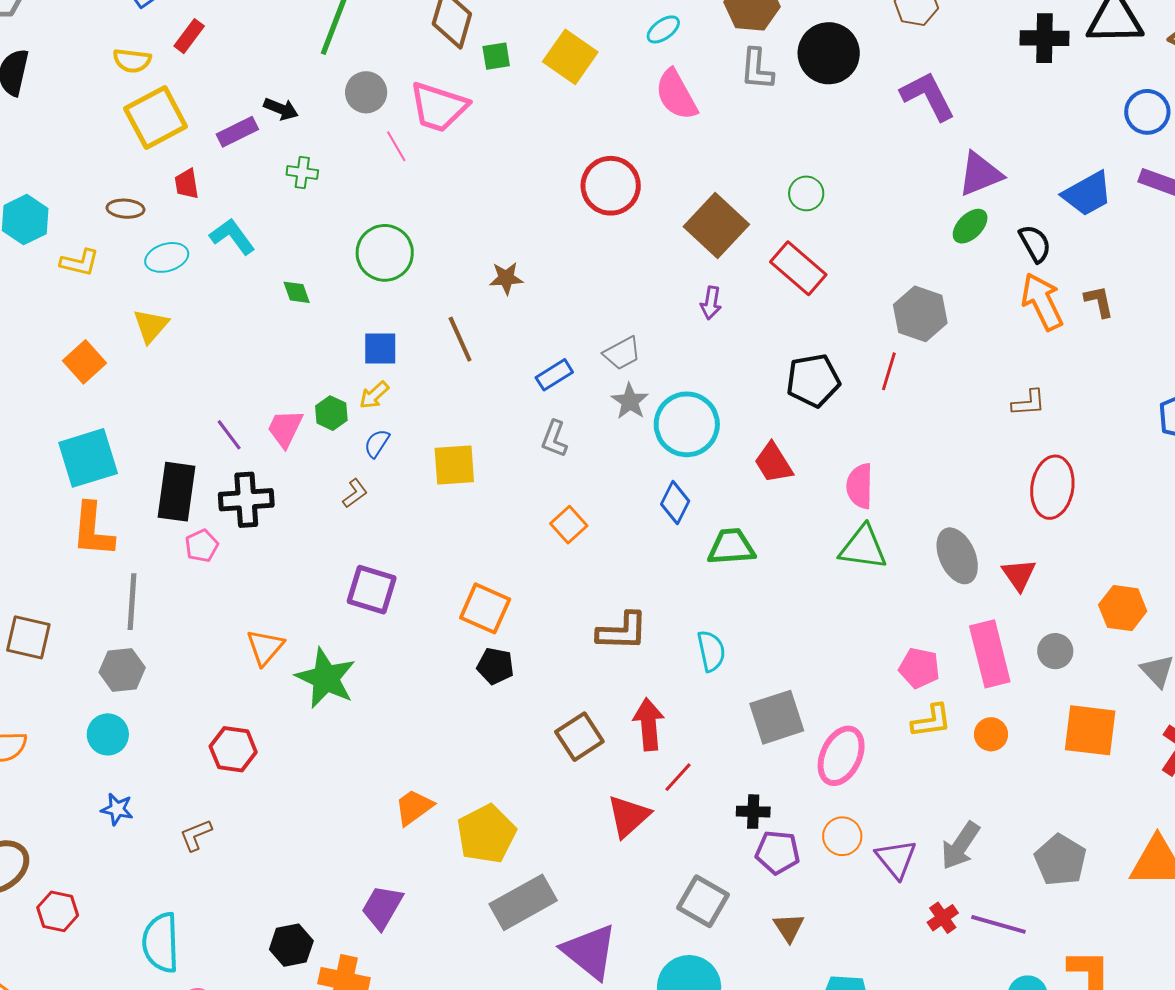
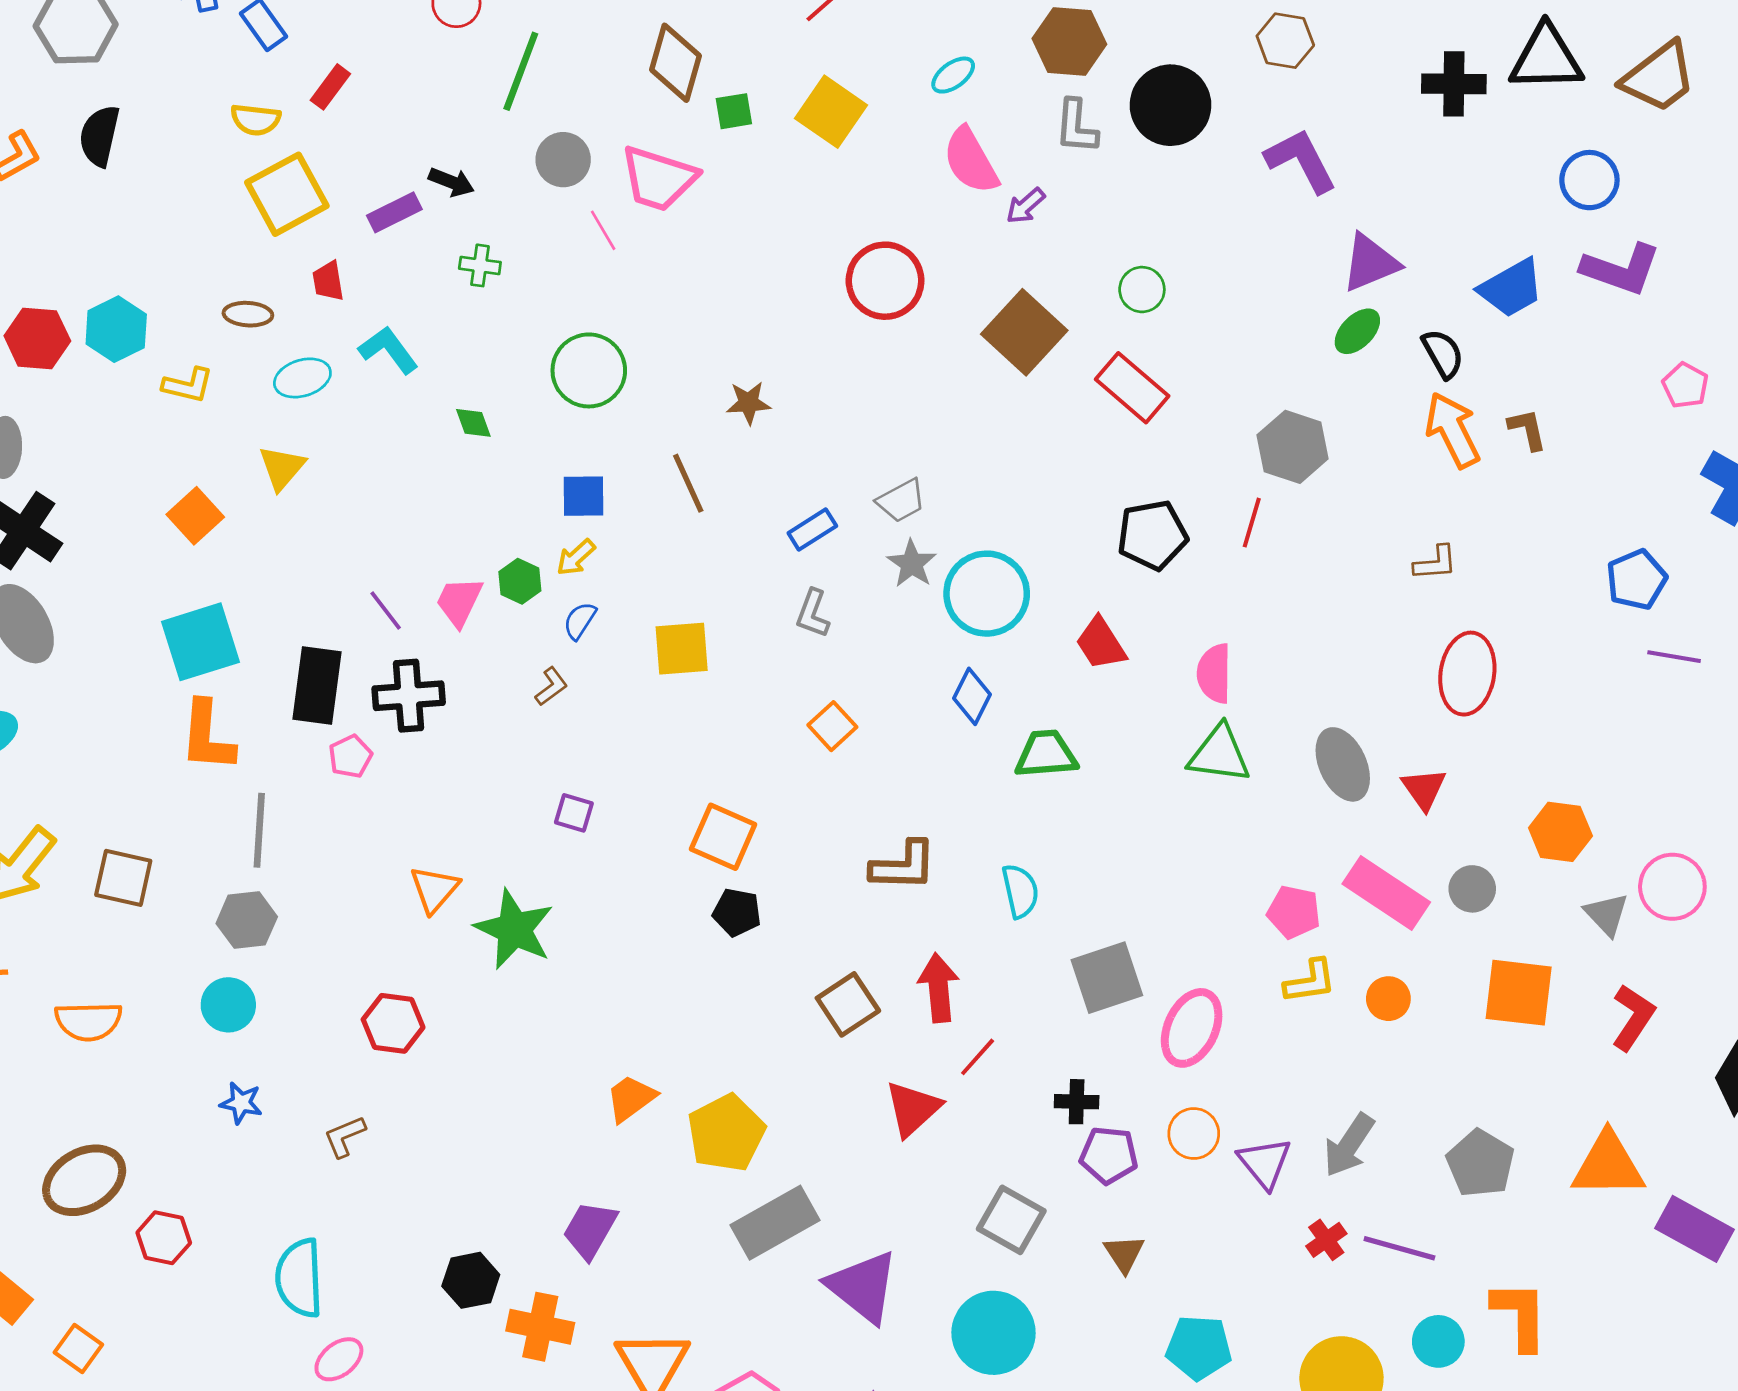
purple arrow: (711, 303) -> (1026, 206), moved, turned 40
purple square: (372, 590) -> (574, 813), size x0.6
pink rectangle: (990, 654) -> (1386, 893), turned -42

